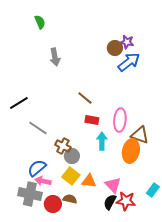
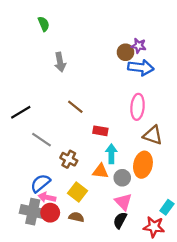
blue arrow: (129, 62) -> (141, 68), turned 45
brown line: (85, 98) -> (75, 107), moved
pink ellipse: (120, 120) -> (138, 107), moved
brown triangle: (140, 135) -> (153, 135), moved
gray circle: (72, 156) -> (122, 178), moved
orange triangle: (89, 181) -> (100, 171), moved
red star: (126, 201) -> (154, 227), moved
red circle: (53, 204) -> (50, 213), moved

